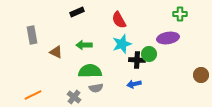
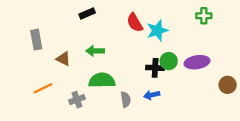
purple ellipse: (168, 38) -> (197, 62), moved
cyan star: (122, 44) -> (157, 30), moved
gray semicircle: (96, 88) -> (126, 100), moved, turned -88
orange line: (33, 95) -> (43, 88), moved
gray cross: (74, 97) -> (77, 100), moved, turned 32

